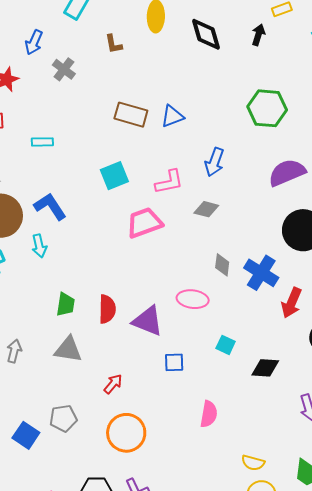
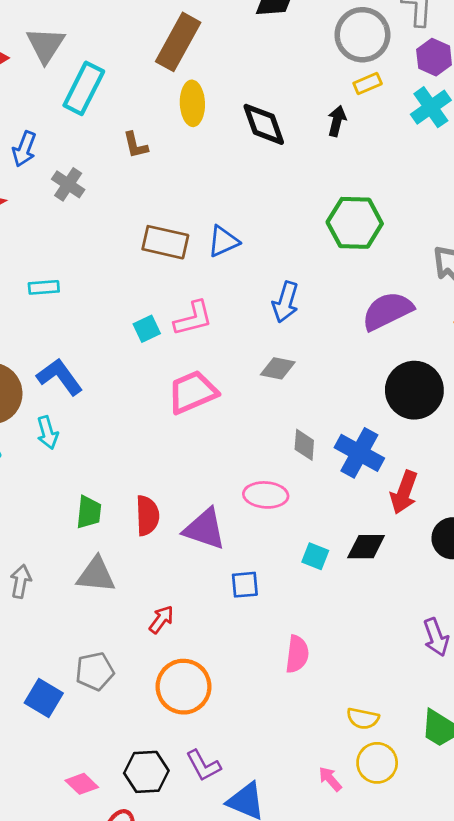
cyan square: (114, 176) -> (147, 329), size x0.7
pink L-shape: (169, 182) -> (193, 318), moved
black diamond: (265, 368) -> (366, 547), moved

